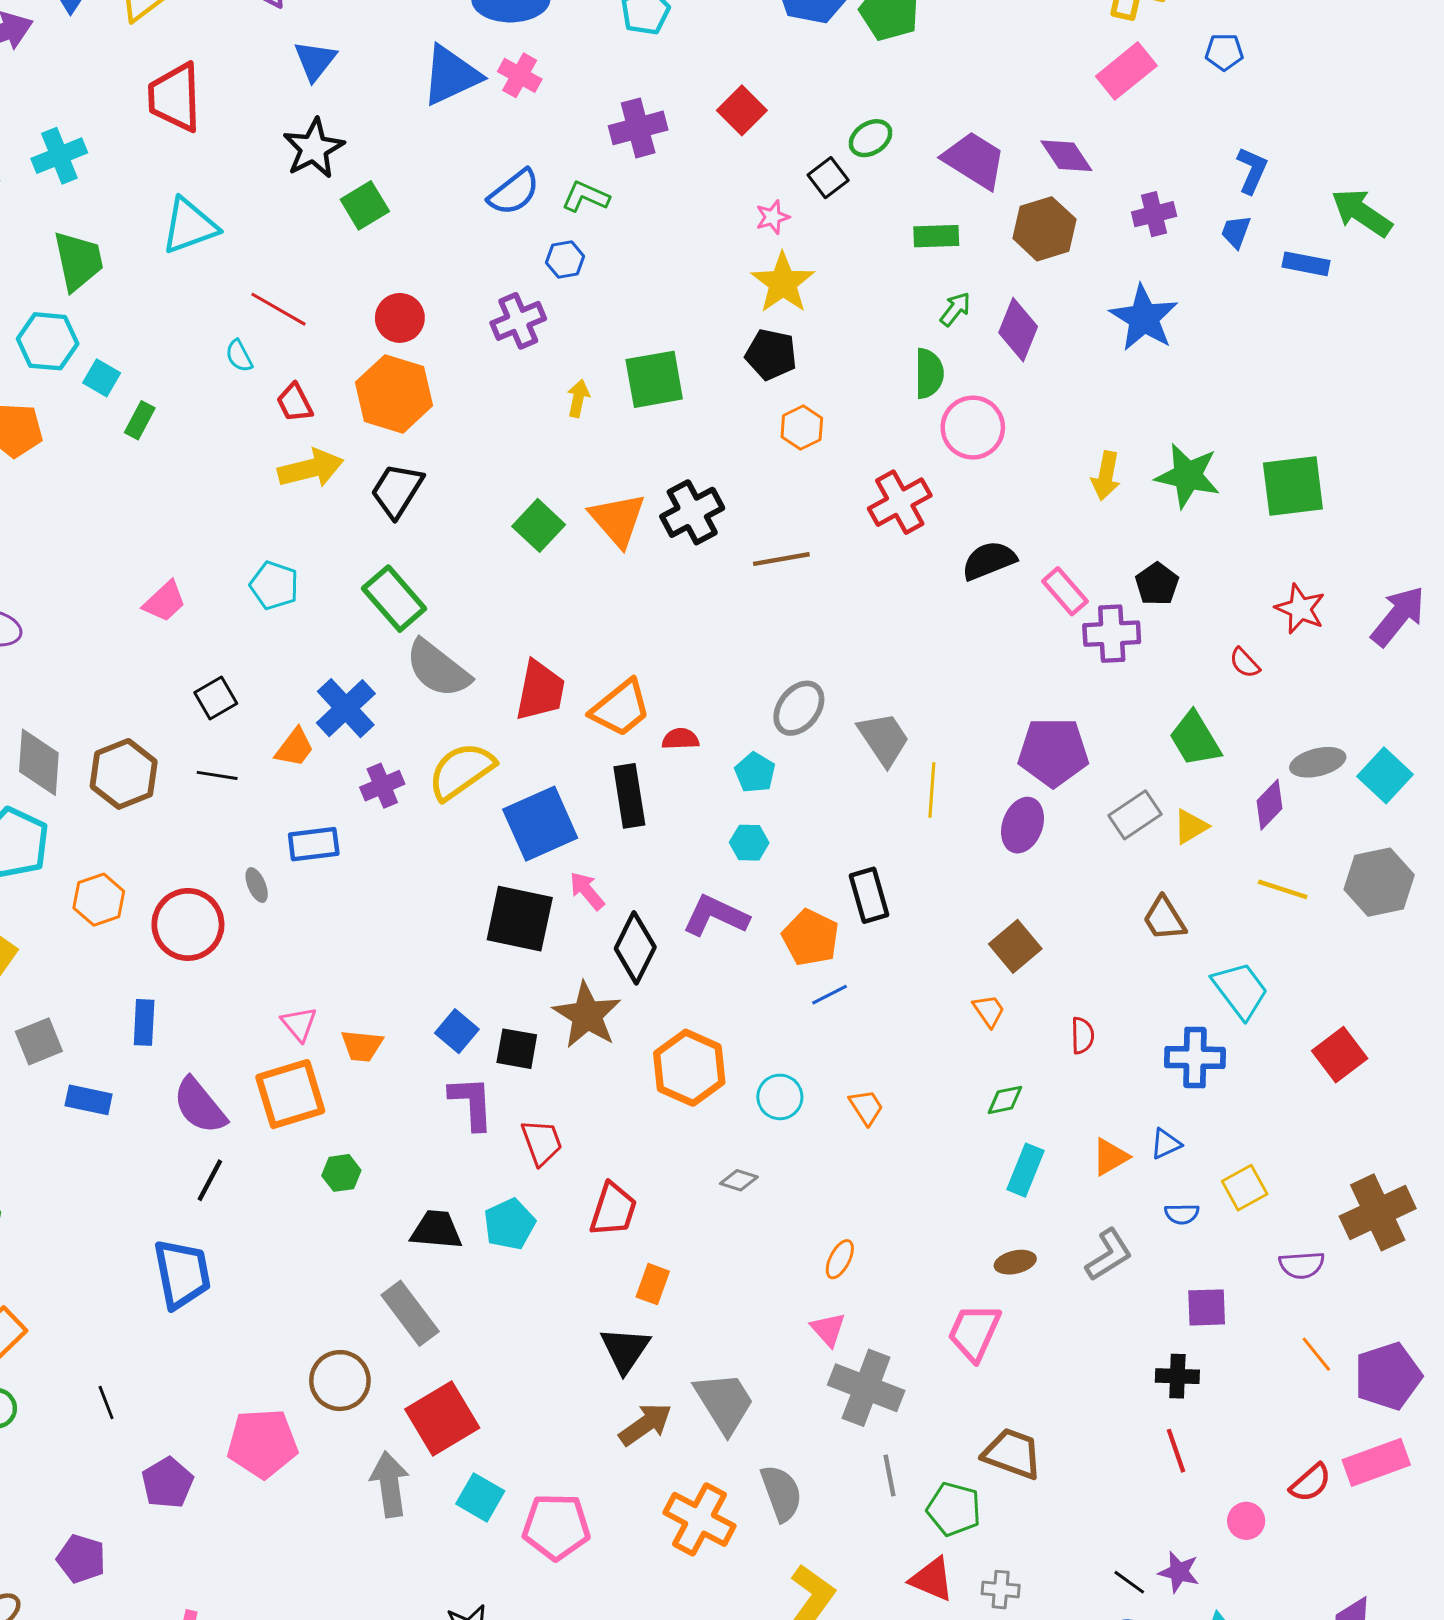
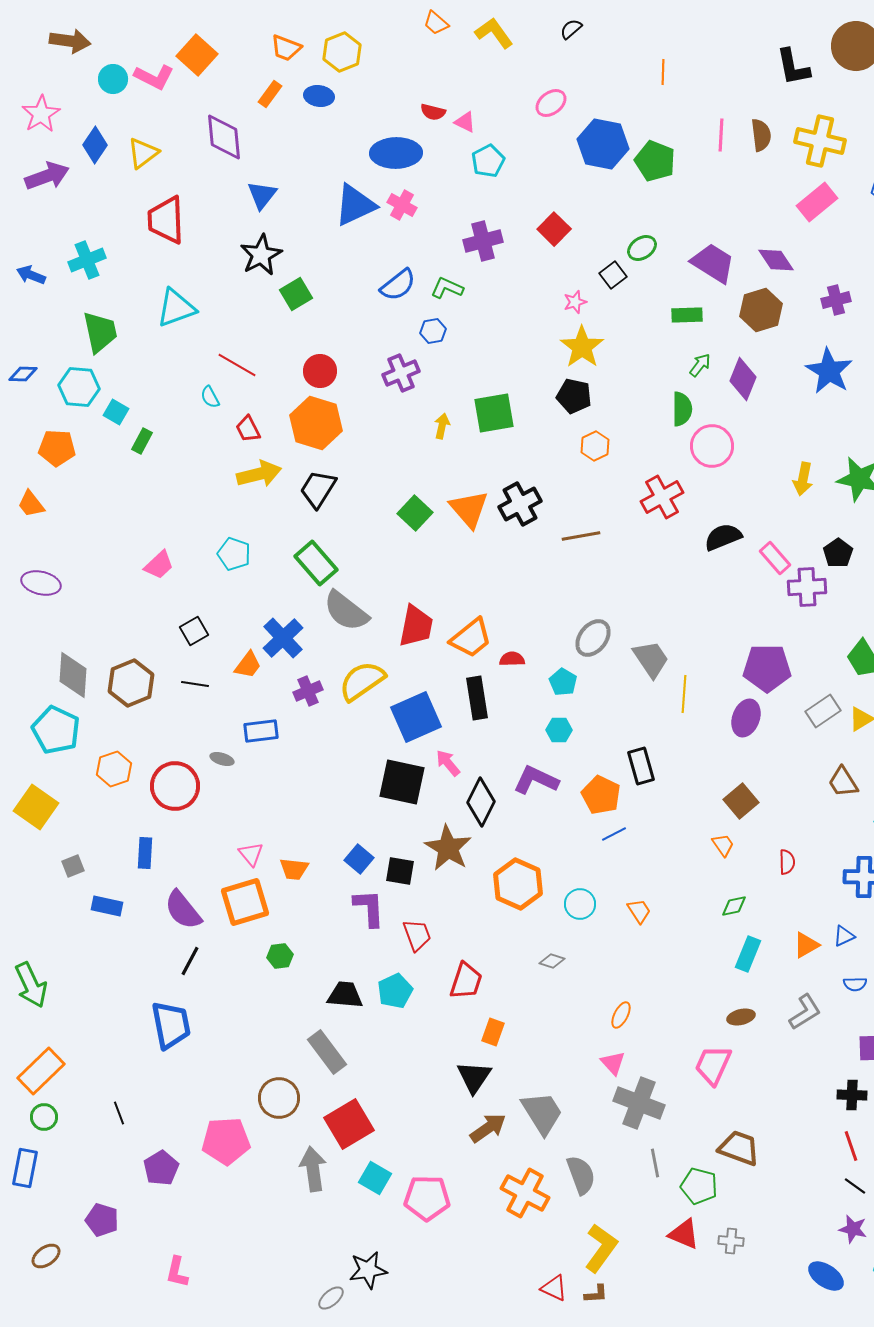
gray ellipse: (257, 885) -> (222, 759), turned -50
gray square: (39, 1041) -> (73, 866), size x0.7
black line: (1129, 1582) -> (855, 1186), moved

